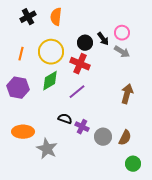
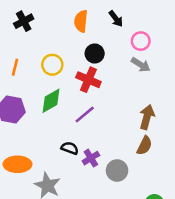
orange semicircle: (56, 17) -> (81, 21), moved
black arrow: (103, 39) -> (116, 19), moved
yellow circle: (51, 52) -> (52, 65), size x0.7
purple cross: (82, 127) -> (91, 158), turned 32
brown semicircle: (125, 138) -> (144, 146), moved

